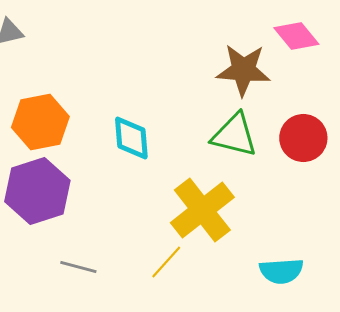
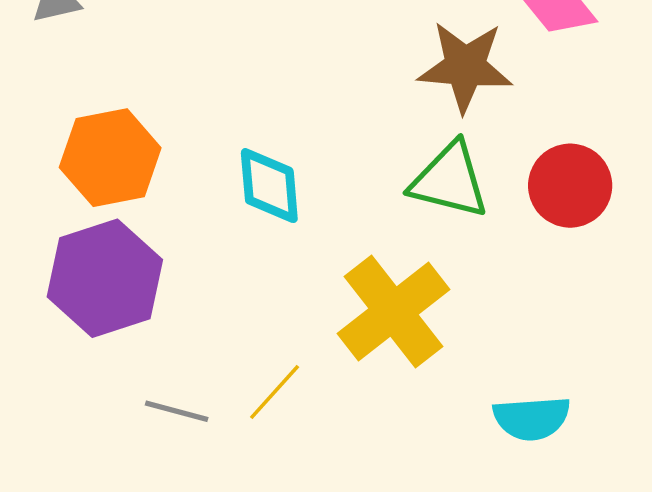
yellow line: (166, 262) -> (275, 392), moved

